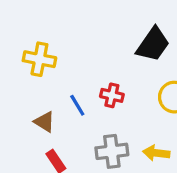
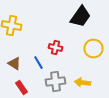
blue line: (77, 105) -> (38, 62), moved

